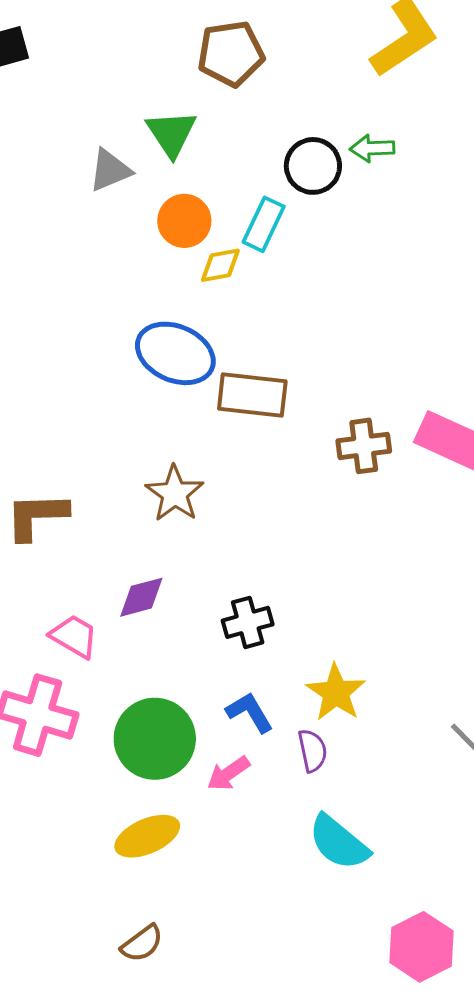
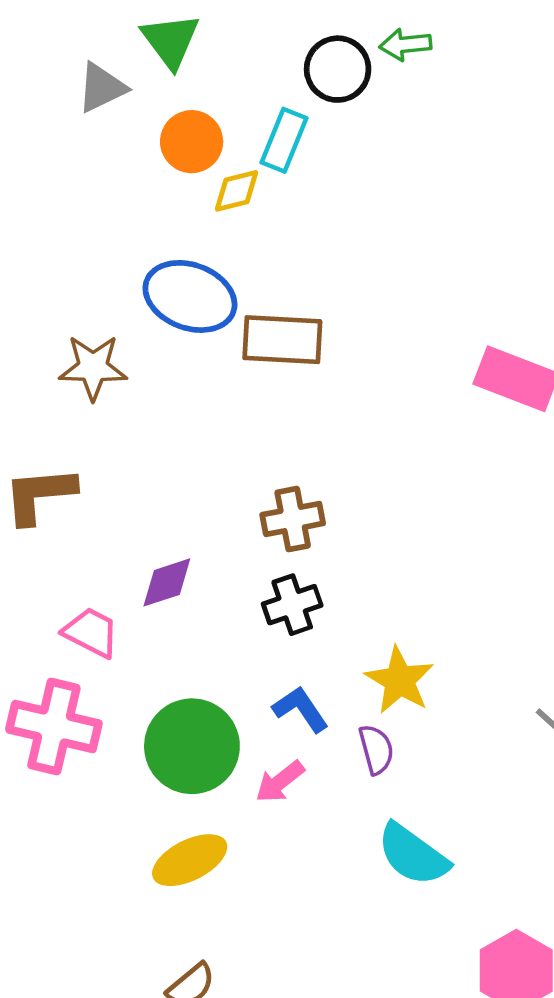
brown cross: (364, 446) -> (293, 519), moved
brown star: (175, 494) -> (93, 367), moved, turned -30

